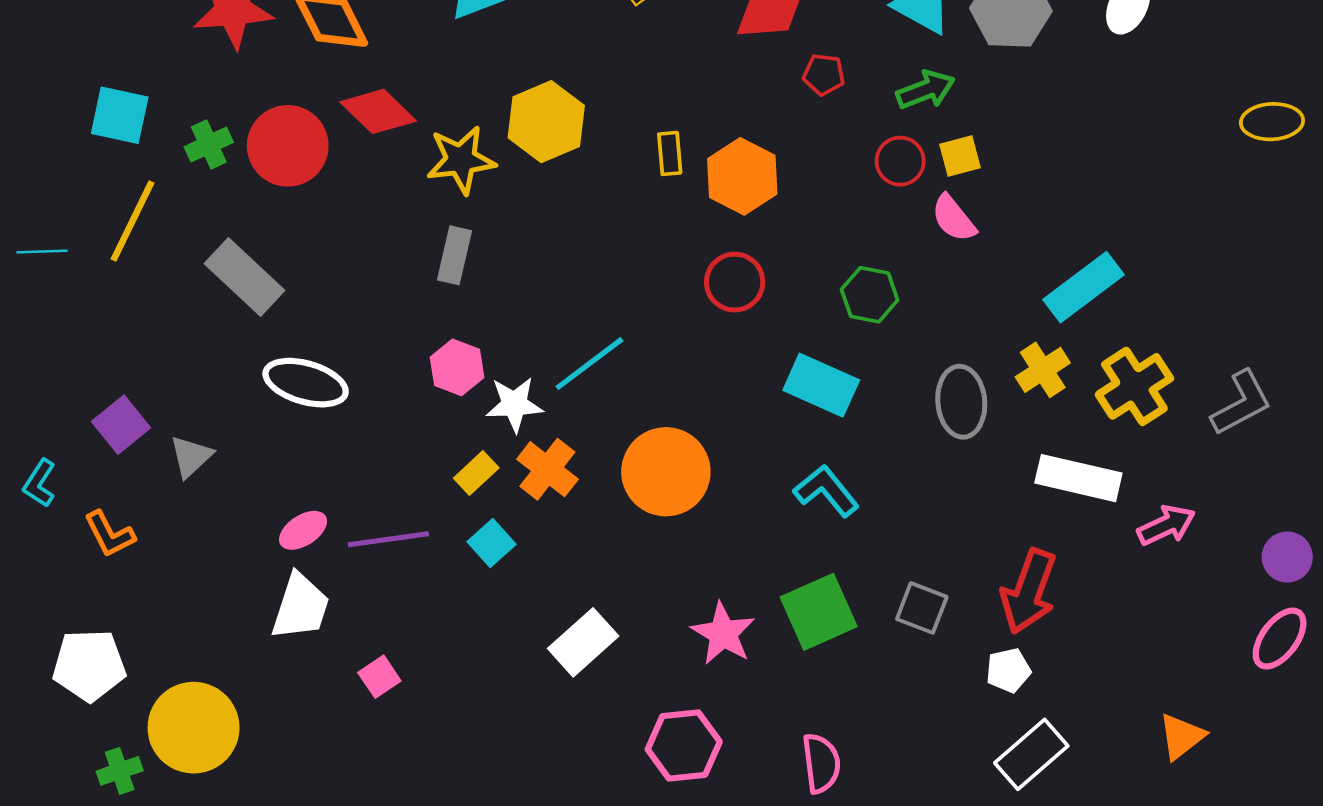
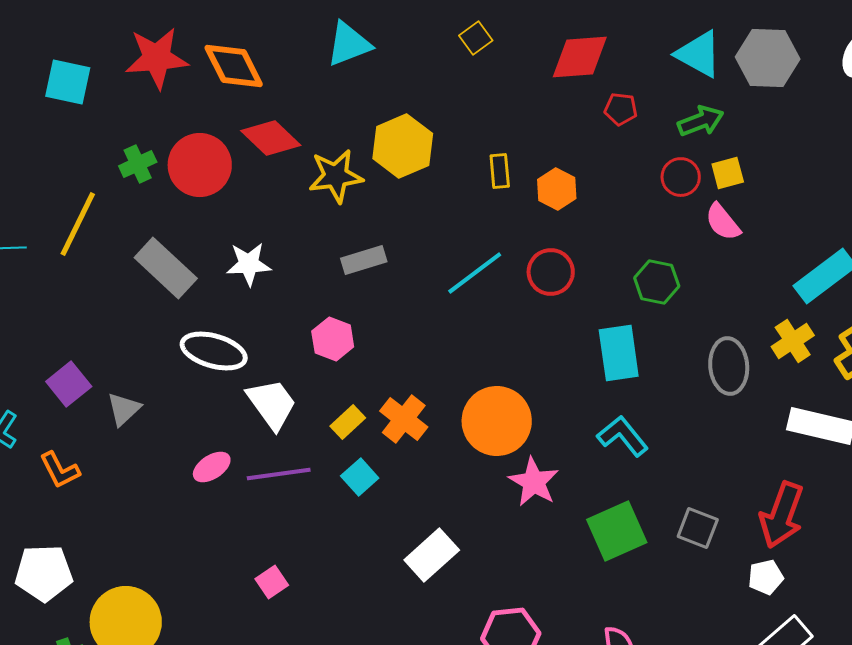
cyan square: (120, 115) -> (68, 82), moved
orange hexagon: (742, 176) -> (557, 189), size x0.7
gray rectangle: (455, 255) -> (364, 260), moved, turned 60
cyan line: (589, 364) -> (475, 273), moved
cyan rectangle: (821, 385) -> (619, 353), turned 58
white star: (514, 404) -> (249, 264), moved
white trapezoid: (300, 607) -> (272, 404), moved, turned -54
pink star: (723, 633) -> (534, 482), moved

